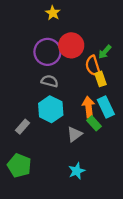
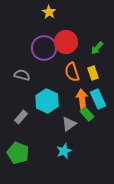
orange semicircle: (93, 66) -> (72, 72), moved
gray semicircle: (50, 81) -> (22, 75), moved
cyan star: (77, 171) -> (64, 151), moved

